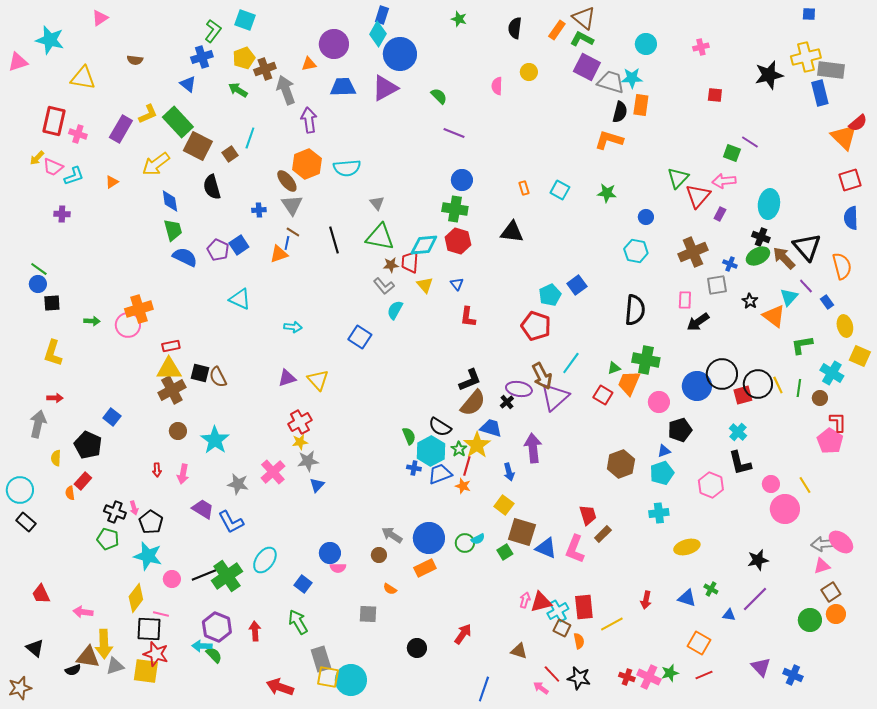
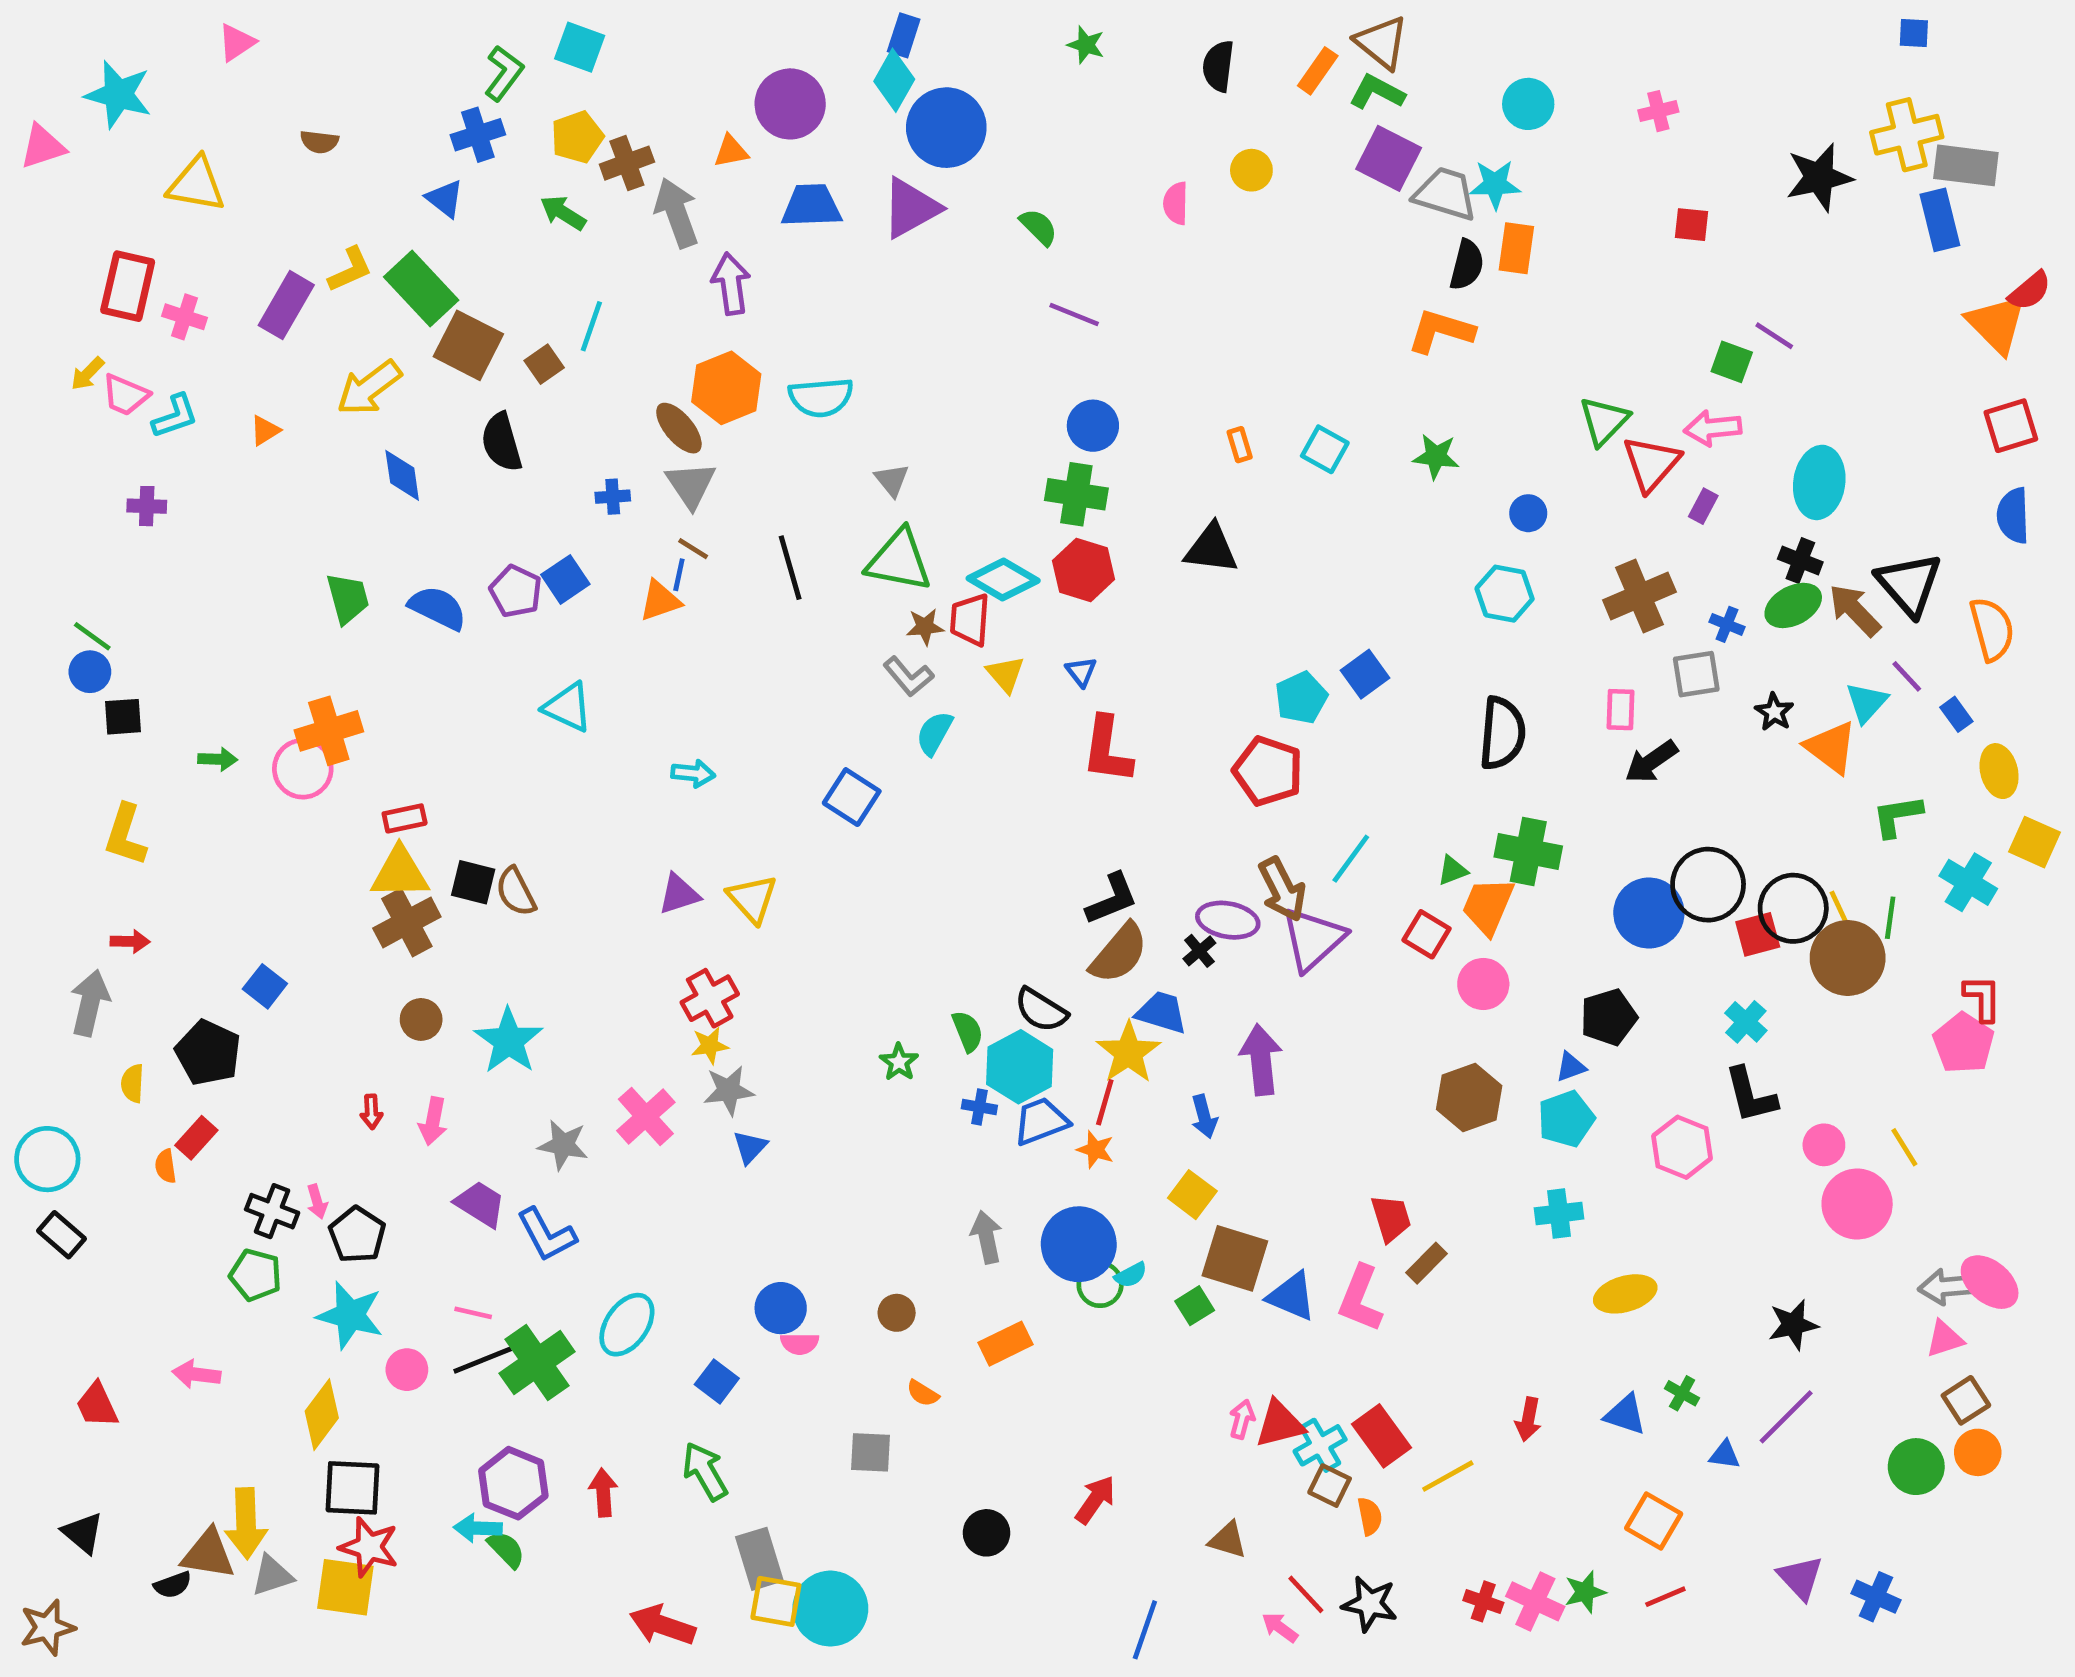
green trapezoid: (173, 230) -> (348, 598), moved
cyan diamond: (424, 245) -> (1003, 579), turned 36
red L-shape: (468, 317) -> (1107, 750), size x1.4
brown circle: (820, 398) -> (1848, 958), moved, size x2.0
pink circle: (659, 402) -> (1483, 984), moved
green star: (459, 449) -> (899, 1062), moved
gray arrow: (392, 535) -> (986, 1237), moved, turned 45
blue circle: (429, 538) -> (1079, 1244), moved
red rectangle: (584, 607) -> (1382, 1436), turned -30
pink arrow: (83, 612) -> (196, 1374), moved
pink line: (161, 614) -> (473, 1313), moved

